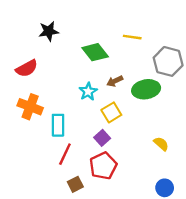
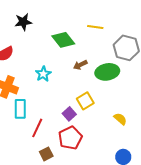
cyan star: (88, 92) -> (43, 74), moved
yellow square: (111, 112) -> (85, 101), moved
cyan rectangle: (58, 125) -> (20, 109), moved

